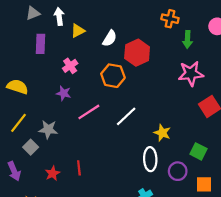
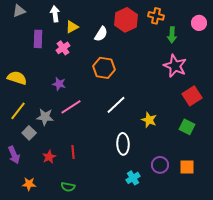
gray triangle: (33, 13) -> (19, 11), moved
red hexagon: (137, 53) -> (126, 20), moved
pink cross: (70, 66) -> (63, 48), moved
pink star: (191, 74) -> (175, 66), turned 30
pink line: (89, 112) -> (71, 107), moved
green square: (199, 151) -> (187, 127), moved
white ellipse: (150, 159) -> (123, 144), moved
purple circle: (178, 171) -> (160, 165), moved

